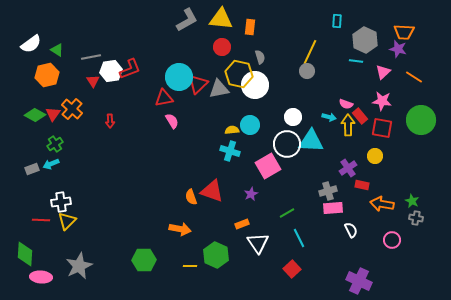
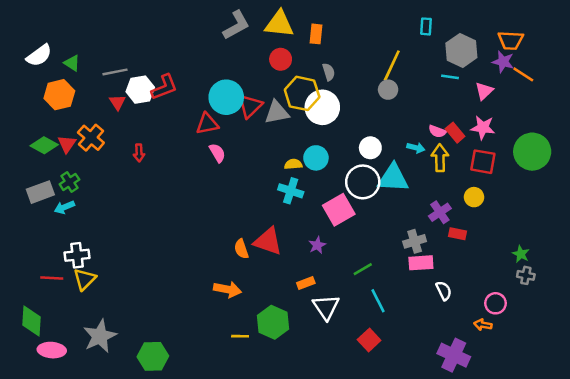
orange line: (414, 77) -> (523, 74), moved
red rectangle: (360, 116) -> (455, 133), moved
gray rectangle: (32, 169) -> (40, 192), moved, size x1.5
orange arrow: (382, 204) -> (483, 325), moved, size x0.6
green hexagon: (144, 260) -> (153, 356), moved

